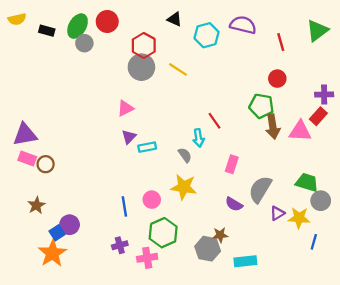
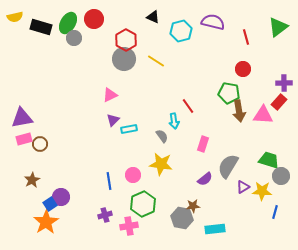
black rectangle: (47, 31) -> (41, 27), size x1.5
pink rectangle: (27, 158) -> (24, 139), turned -35
purple semicircle: (234, 204) -> (205, 179), turned -70

